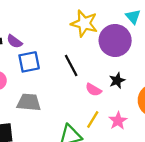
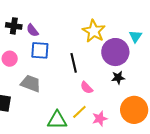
black star: (117, 81) -> (118, 78), moved

